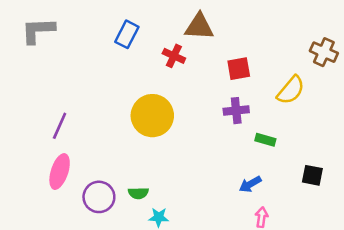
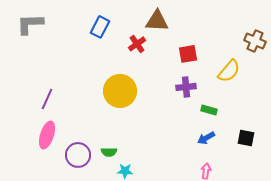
red cross: (174, 56) -> (137, 44), turned 30
blue arrow: (250, 184) -> (206, 138), moved

